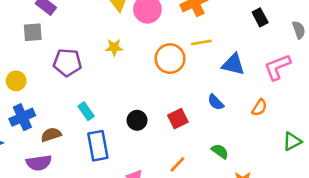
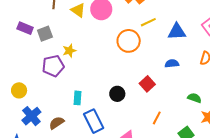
gray square: (33, 32) -> (45, 34), moved
yellow star: (114, 47) -> (69, 51), moved
blue semicircle: (216, 102) -> (172, 64), turned 144
cyan rectangle: (86, 111) -> (77, 98), turned 56
green semicircle: (220, 151) -> (194, 98), moved

